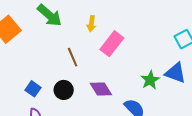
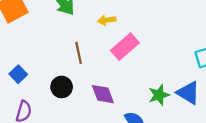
yellow arrow: (91, 24) -> (107, 20), turned 63
blue square: (33, 89) -> (18, 74), moved

